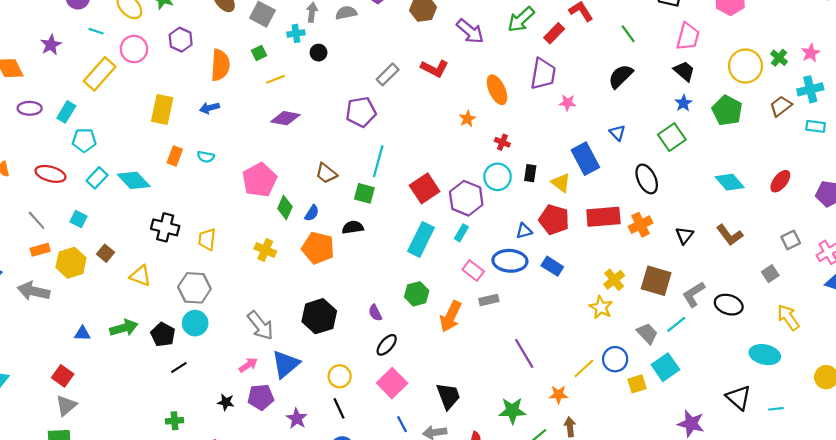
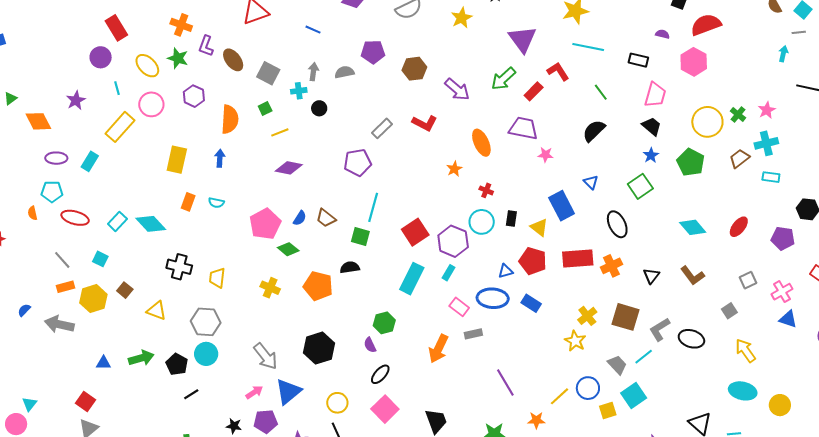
cyan line: (96, 31) -> (117, 88), turned 56
purple trapezoid: (543, 74) -> (523, 128), turned -88
blue arrow: (209, 108) -> (220, 158), turned 108
cyan pentagon: (84, 140) -> (52, 192), moved
green diamond: (285, 208) -> (288, 249), turned -75
blue semicircle: (312, 213) -> (300, 218), moved
green hexagon: (417, 294) -> (384, 323), moved
cyan ellipse: (765, 355) -> (743, 391), moved

